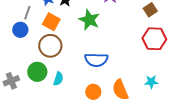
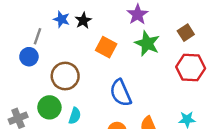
green star: (89, 20) -> (147, 43), moved
orange square: (51, 22) -> (106, 47), moved
blue semicircle: (96, 60) -> (121, 93), turned 65

